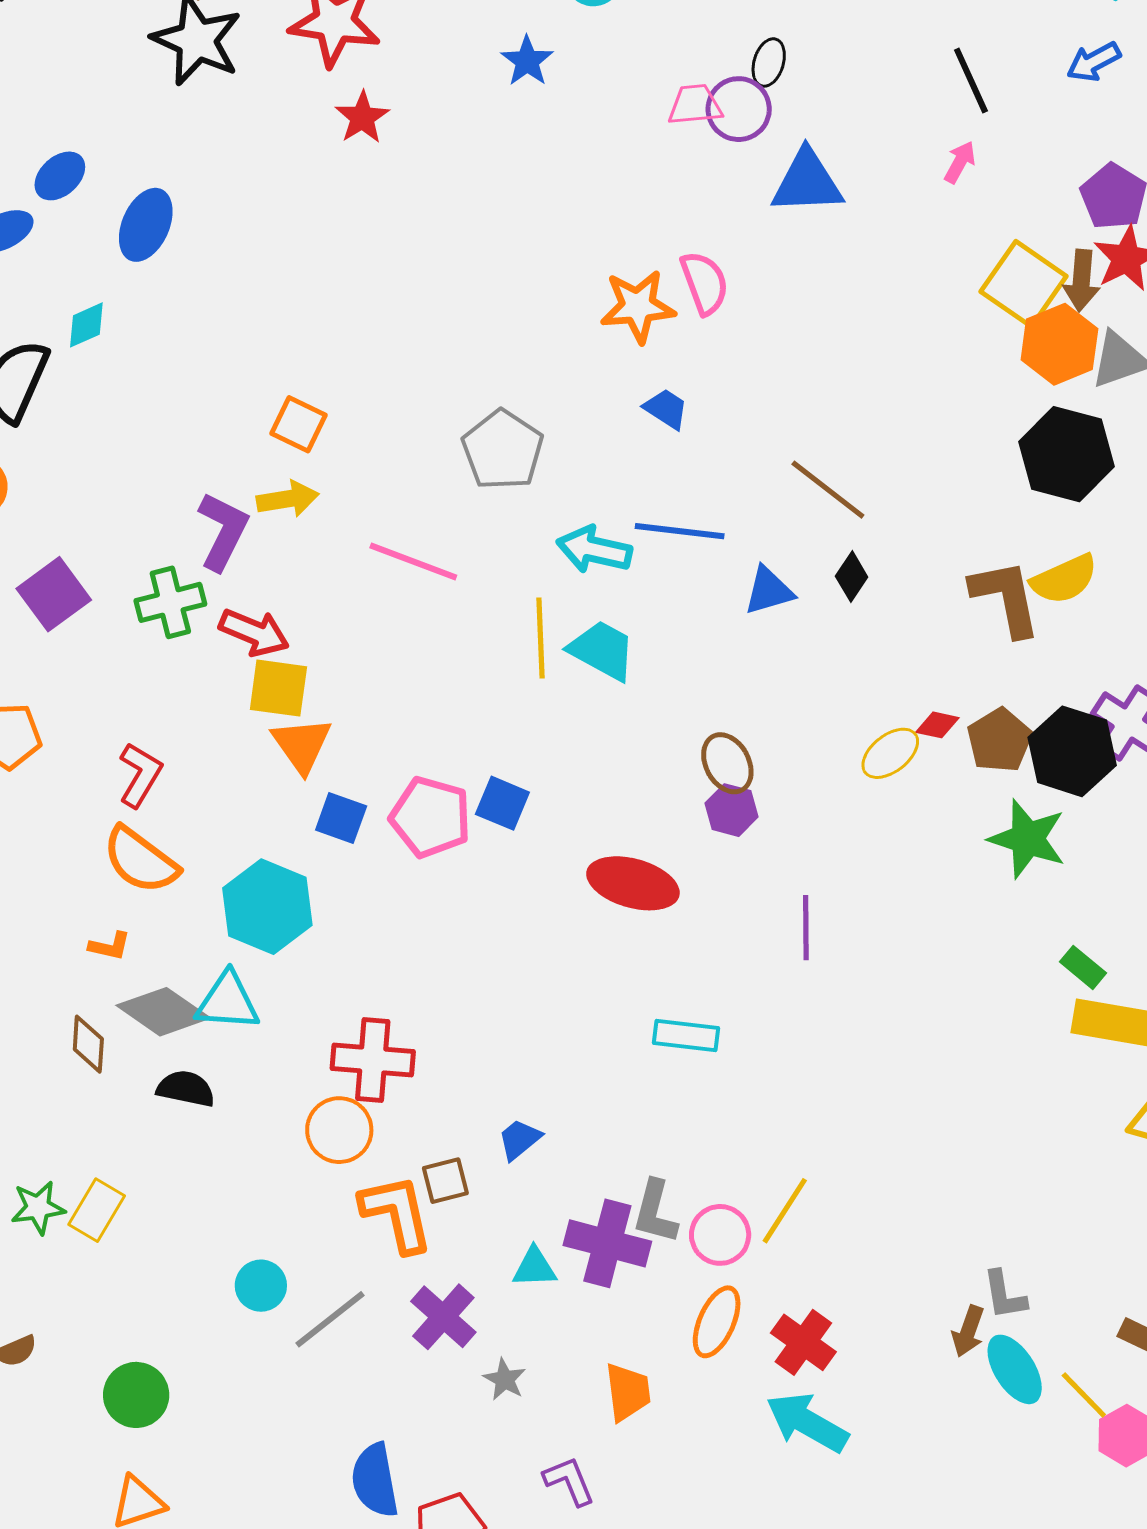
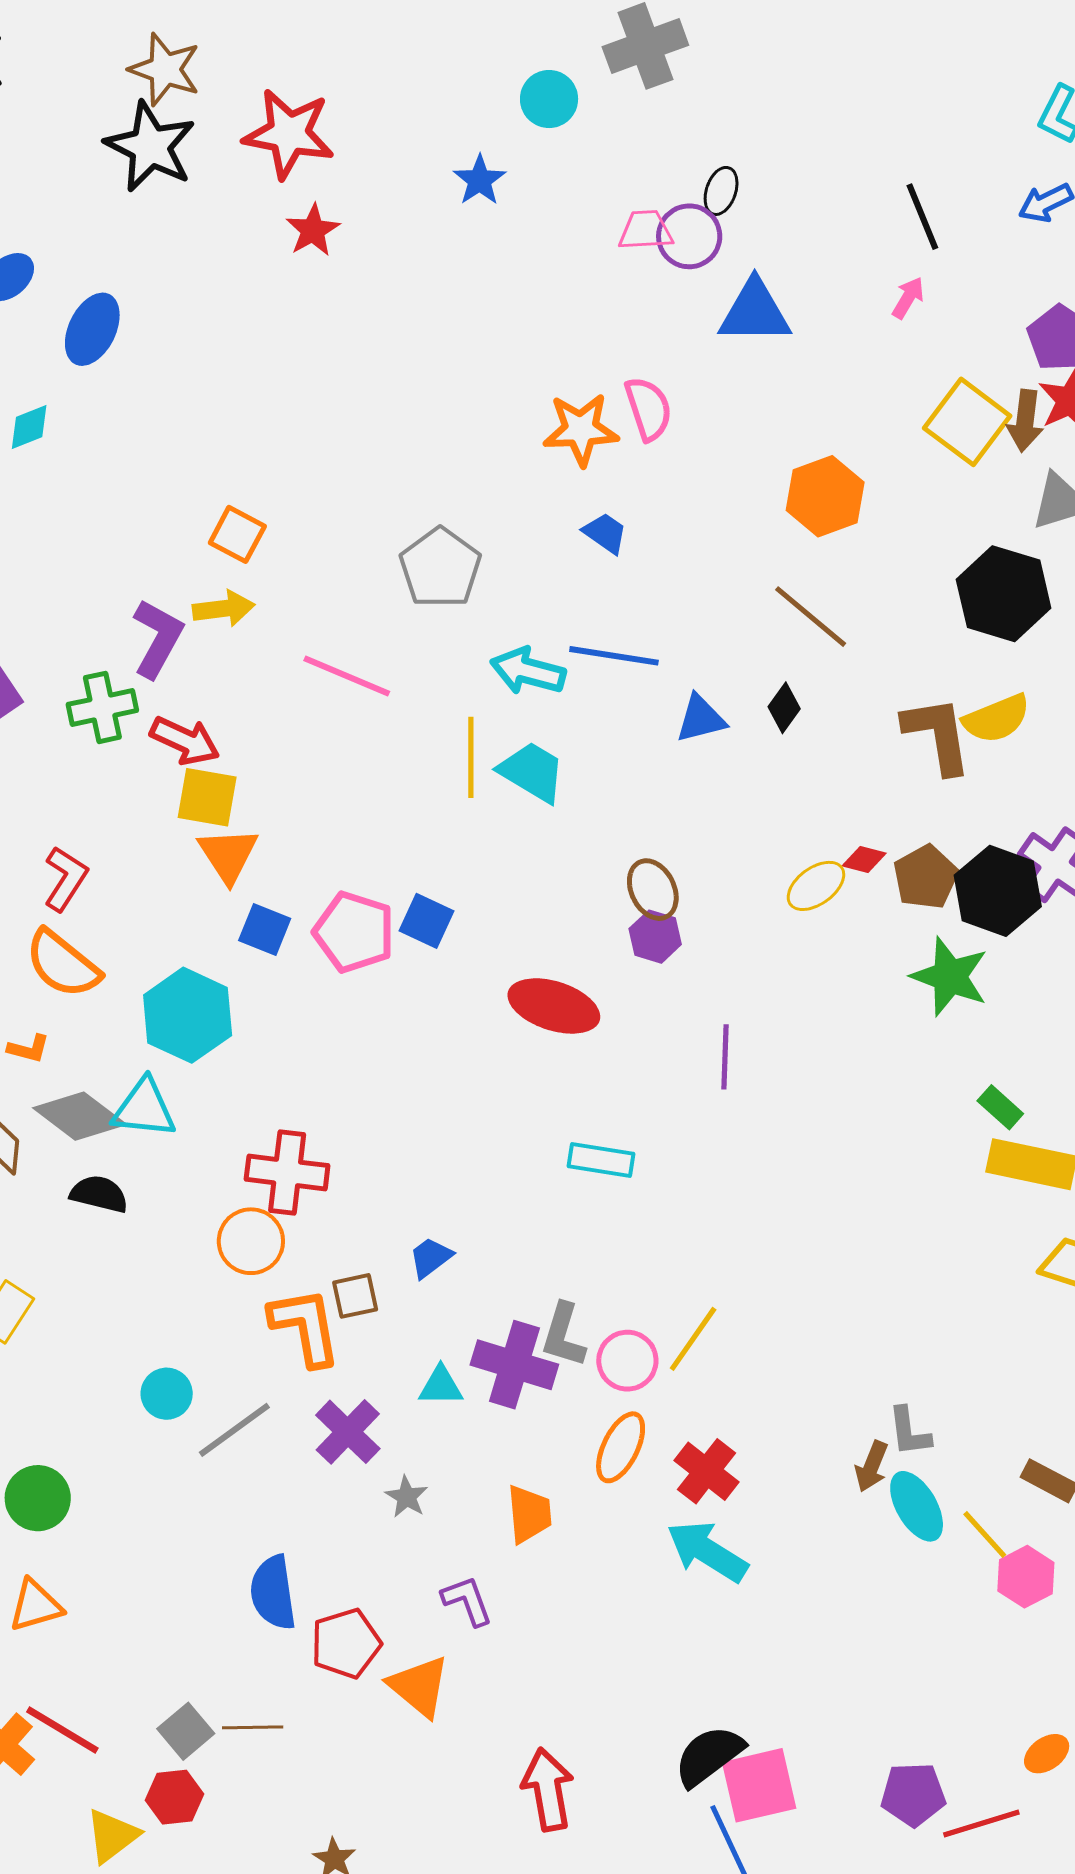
orange hexagon: (1059, 344) -> (825, 496), moved
brown line: (828, 490) -> (811, 617), moved

